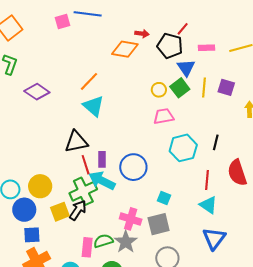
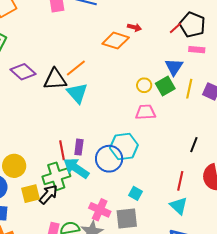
black pentagon: (170, 46) -> (192, 25), moved
black triangle: (76, 142) -> (55, 79), moved
cyan hexagon: (183, 148) -> (124, 147), moved

